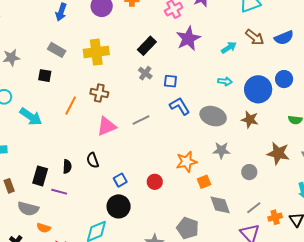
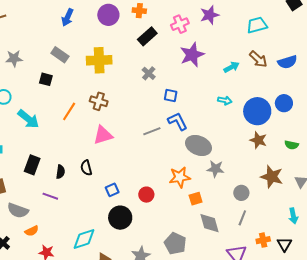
black rectangle: (147, 46) -> (147, 36), moved
gray cross: (145, 73) -> (149, 73), moved
gray ellipse: (213, 116) -> (199, 145), moved
gray line: (141, 120) -> (152, 131), moved
brown star: (250, 120) -> (258, 140), moved
black rectangle: (40, 176) -> (32, 165), moved
black circle: (119, 206) -> (120, 218), moved
gray line: (254, 208) -> (242, 218), moved, turned -35
orange semicircle: (44, 228) -> (32, 231), turned -48

